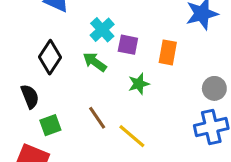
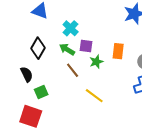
purple square: (128, 45) -> (86, 46), moved
orange rectangle: (168, 52) -> (118, 51), moved
brown line: (97, 118) -> (73, 70), moved

